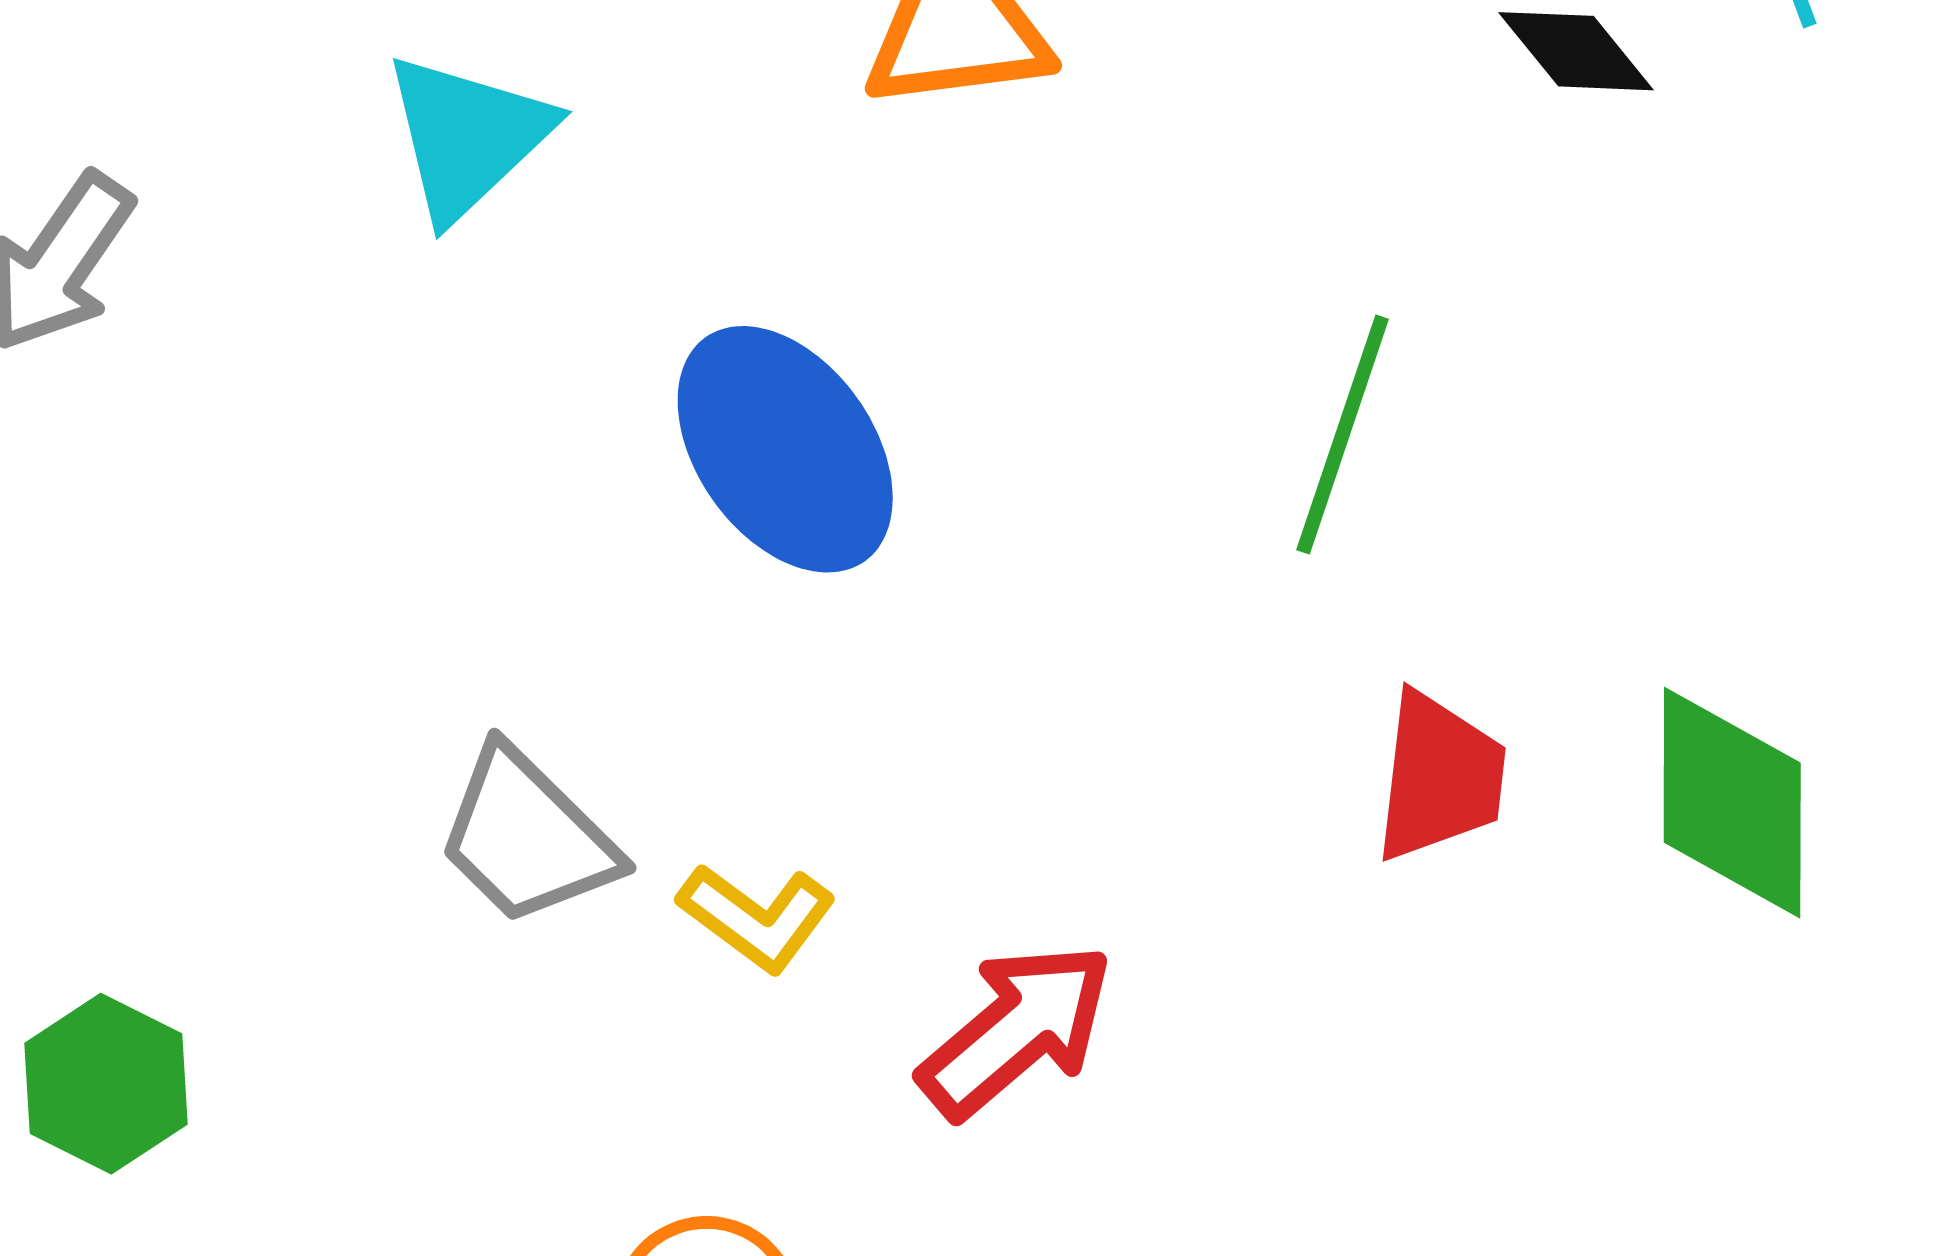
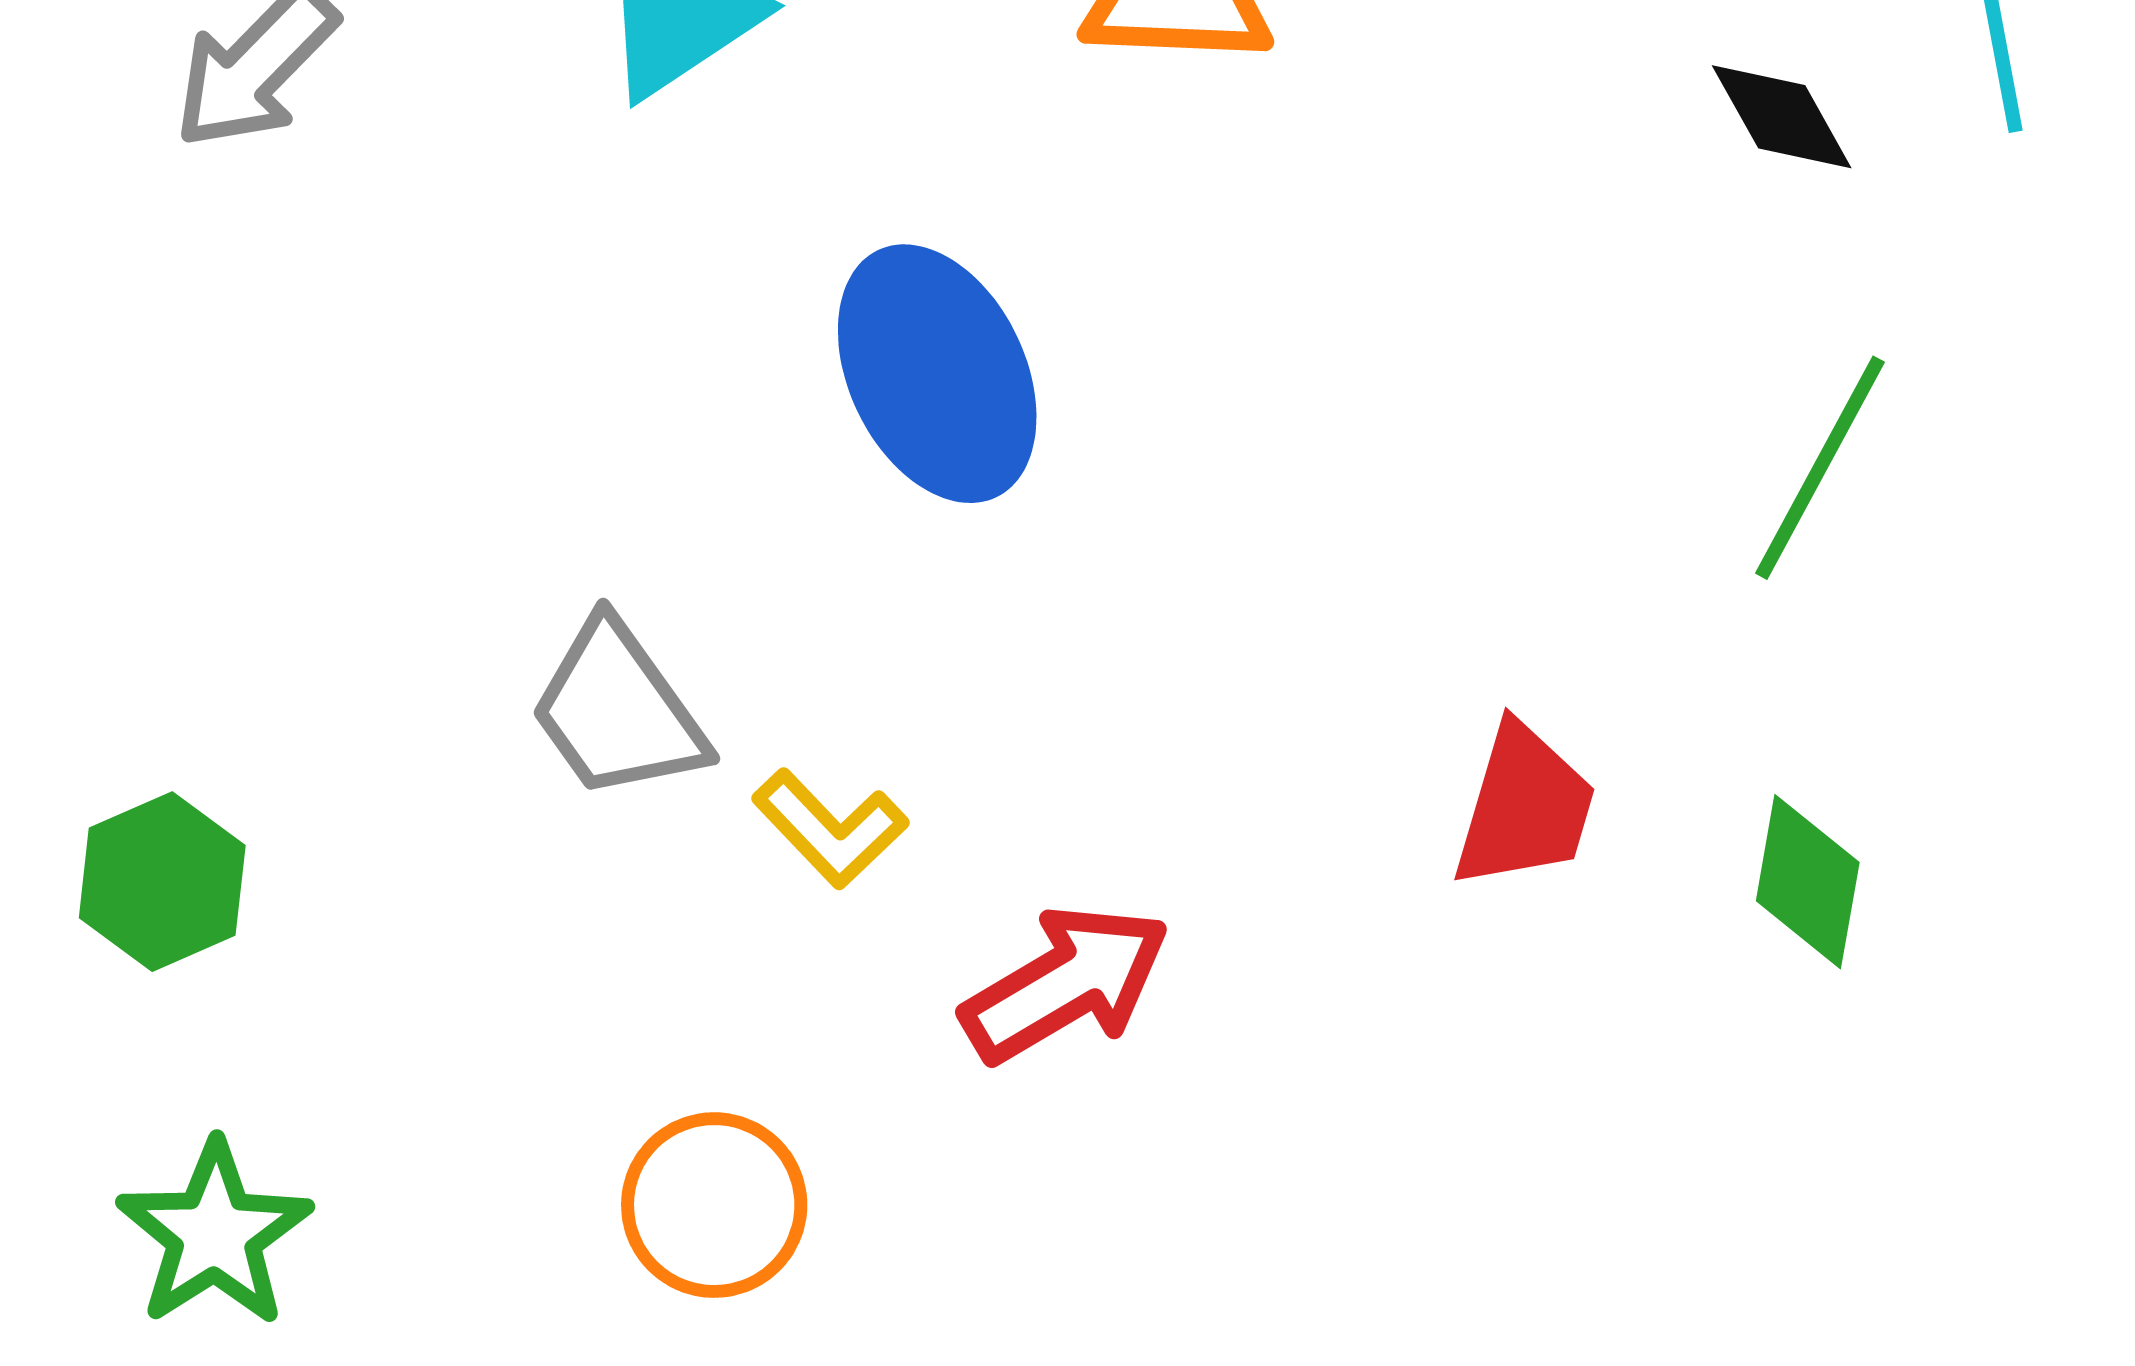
green line: (1343, 435) -> (1820, 468), moved
green diamond: (1732, 803) -> (1808, 882), size x0.7

